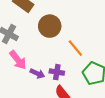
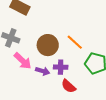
brown circle: (50, 26) -> (48, 45), moved

